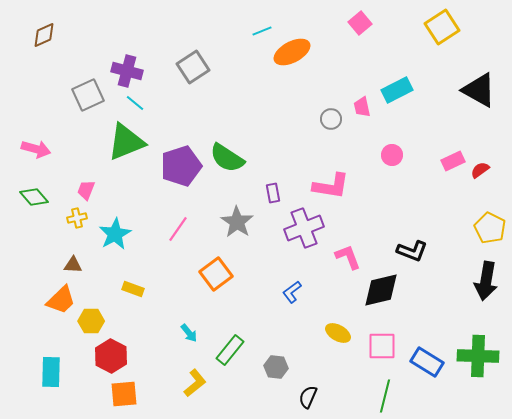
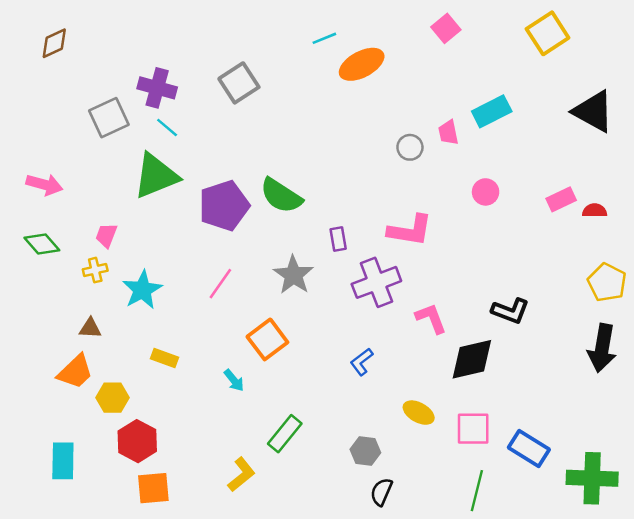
red semicircle: (480, 170) -> (595, 211), turned 36
cyan arrow: (189, 333) -> (234, 380), moved
green cross: (478, 356) -> (592, 478), moved
gray hexagon: (276, 367) -> (365, 451), moved

